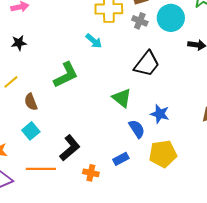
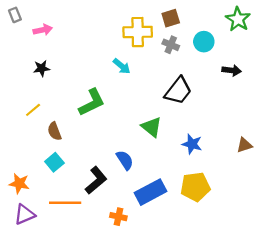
cyan circle: (171, 18) -> (204, 42), size x0.7
blue semicircle: (137, 129) -> (125, 160), moved
blue rectangle: (121, 159) -> (150, 192), size x1.8
orange cross: (91, 173) -> (118, 217), moved

